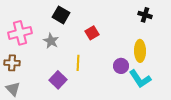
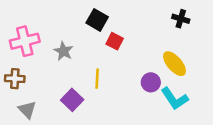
black square: (61, 15) -> (97, 20), moved
red square: (92, 33) -> (115, 41), turned -32
yellow ellipse: (140, 51) -> (174, 64), turned -40
gray triangle: (13, 89) -> (27, 110), moved

